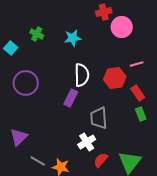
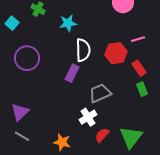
cyan star: (73, 38) -> (68, 23), moved
gray trapezoid: (99, 118) -> (100, 93), turned 70
gray line: (38, 161) -> (22, 136), moved

